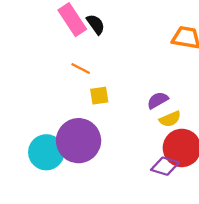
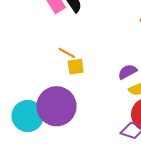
orange line: (81, 69) -> (67, 53), moved

